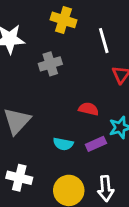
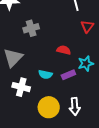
gray cross: (50, 64) -> (31, 28), moved
white cross: (19, 178) -> (21, 87), moved

